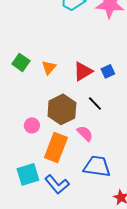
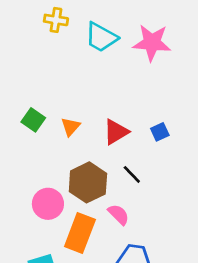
blue square: (108, 71) -> (160, 132), moved
pink circle: (32, 125) -> (48, 204), size x1.5

